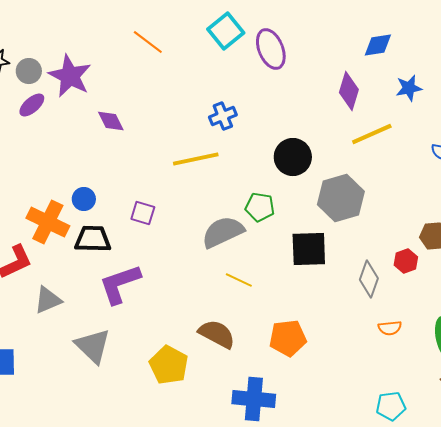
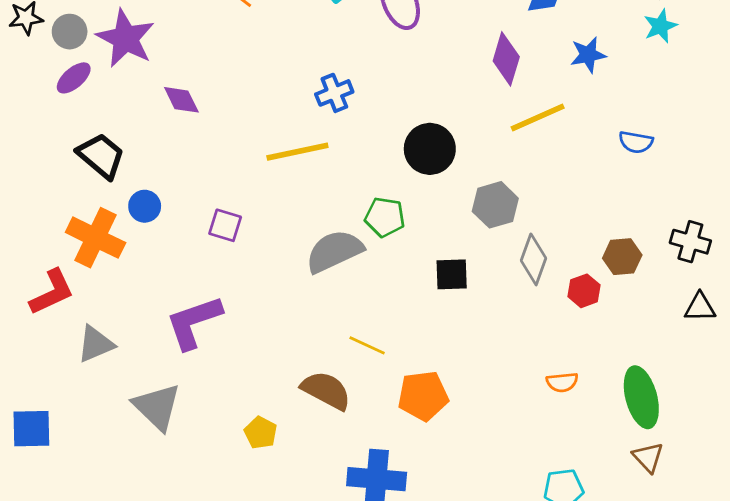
gray hexagon: (341, 198) -> (495, 205), size x0.7
black trapezoid: (93, 239) -> (101, 156), moved, turned 39
black square: (309, 249) -> (452, 274), size x0.7
gray diamond: (369, 279) -> (534, 259), moved
yellow line: (239, 280) -> (367, 345), moved
yellow pentagon: (169, 365) -> (261, 433), size x0.6

